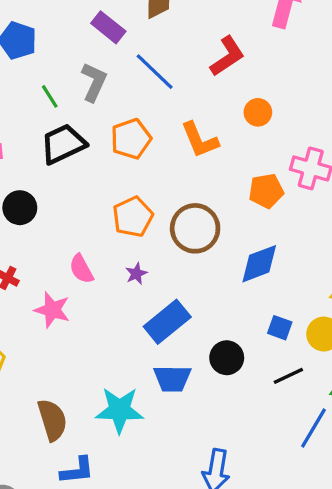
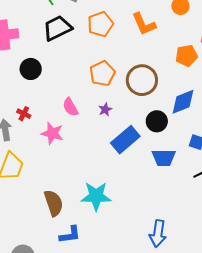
black circle: (227, 358) -> (157, 121), moved
blue trapezoid: (172, 378) -> (164, 158), moved

